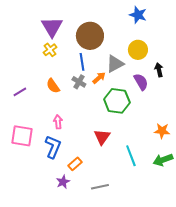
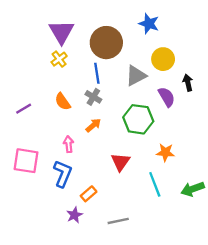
blue star: (138, 15) -> (149, 24), moved
orange arrow: (99, 78) -> (93, 125), moved
orange star: (162, 131) -> (165, 152), moved

